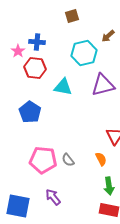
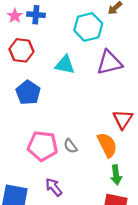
pink star: (18, 51) -> (15, 16), moved
red hexagon: (35, 68) -> (21, 50), moved
orange semicircle: (101, 159) -> (107, 145), size x1.6

